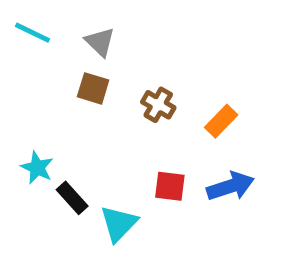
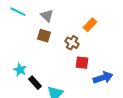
orange rectangle: (221, 121) -> (90, 25), moved
red square: (170, 186) -> (82, 63), moved

